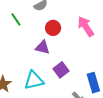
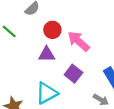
pink arrow: (86, 26) -> (79, 41), moved

